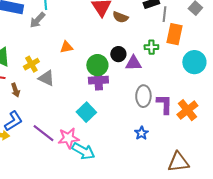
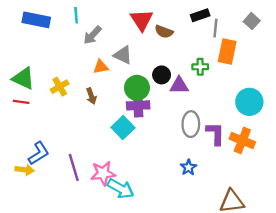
gray arrow: (37, 20) -> (92, 35), moved
cyan circle: (194, 62) -> (249, 102), moved
gray triangle: (46, 78) -> (123, 55), moved
brown arrow: (15, 90) -> (91, 96), moved
orange cross: (187, 110) -> (242, 140), turned -30
cyan square: (86, 112) -> (123, 128), moved
purple line: (43, 133) -> (74, 167), turned 35

